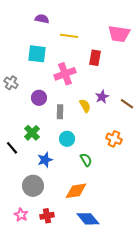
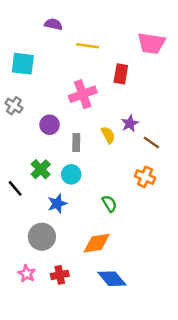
cyan square: (37, 54) -> (23, 64), moved
brown line: (127, 104) -> (151, 143), moved
cyan circle: (67, 139) -> (71, 174), moved

